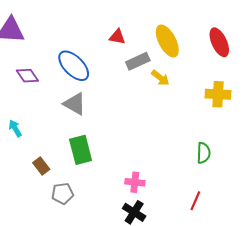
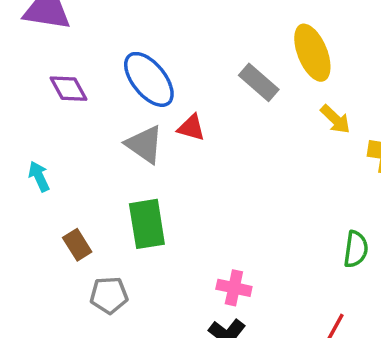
red triangle: (117, 37) -> (191, 128), moved
gray rectangle: (138, 61) -> (259, 82), turned 60
yellow arrow: (160, 78) -> (335, 119), moved

